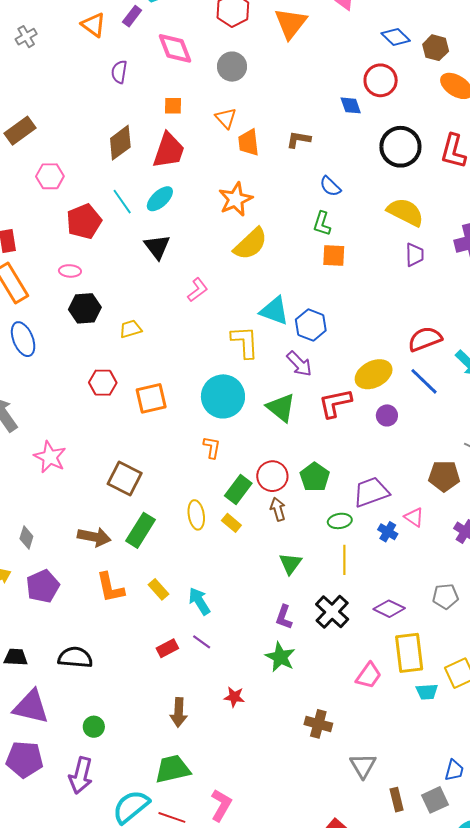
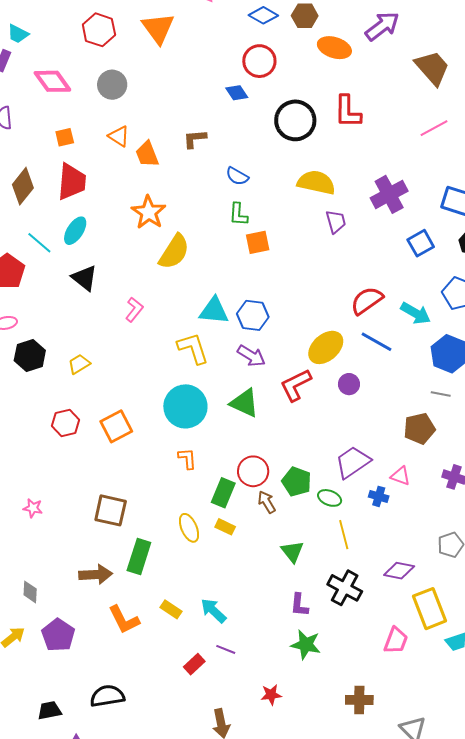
pink star: (50, 457) -> (33, 508), size x0.6
green pentagon: (315, 477) -> (297, 482), moved
green ellipse: (340, 521) -> (330, 498), turned 45

